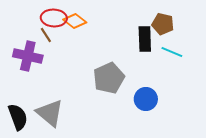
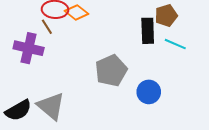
brown pentagon: (163, 24) -> (166, 16), turned -30
black semicircle: (18, 117) -> (18, 110), turned 80

